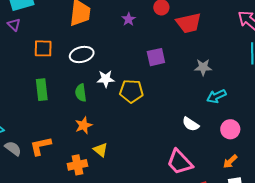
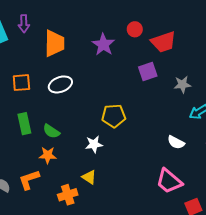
purple star: (129, 19) -> (103, 45), size x1.6
purple square: (156, 57) -> (148, 72), moved
white star: (106, 79) -> (94, 144), moved
green semicircle: (81, 93) -> (51, 131), moved, turned -42
orange star: (84, 125) -> (48, 155), moved, turned 30

